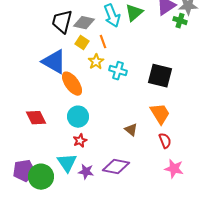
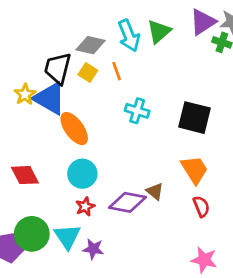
black trapezoid: (62, 22) -> (58, 68), moved
yellow star: (96, 62) -> (25, 94), moved
purple diamond: (116, 167) -> (128, 202), moved
pink star: (174, 169) -> (204, 260), moved
green circle: (41, 177) -> (32, 234), moved

